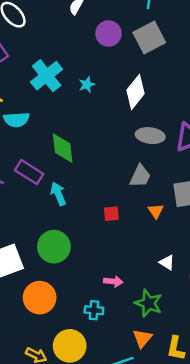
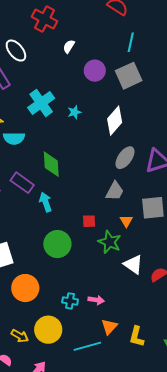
gray ellipse: (150, 136) -> (125, 158), turned -65
green circle: (54, 247) -> (57, 244), moved
white triangle: (167, 262) -> (133, 264), size x1.5
pink arrow: (113, 281) -> (96, 300), moved
green star: (149, 303) -> (110, 242), moved

